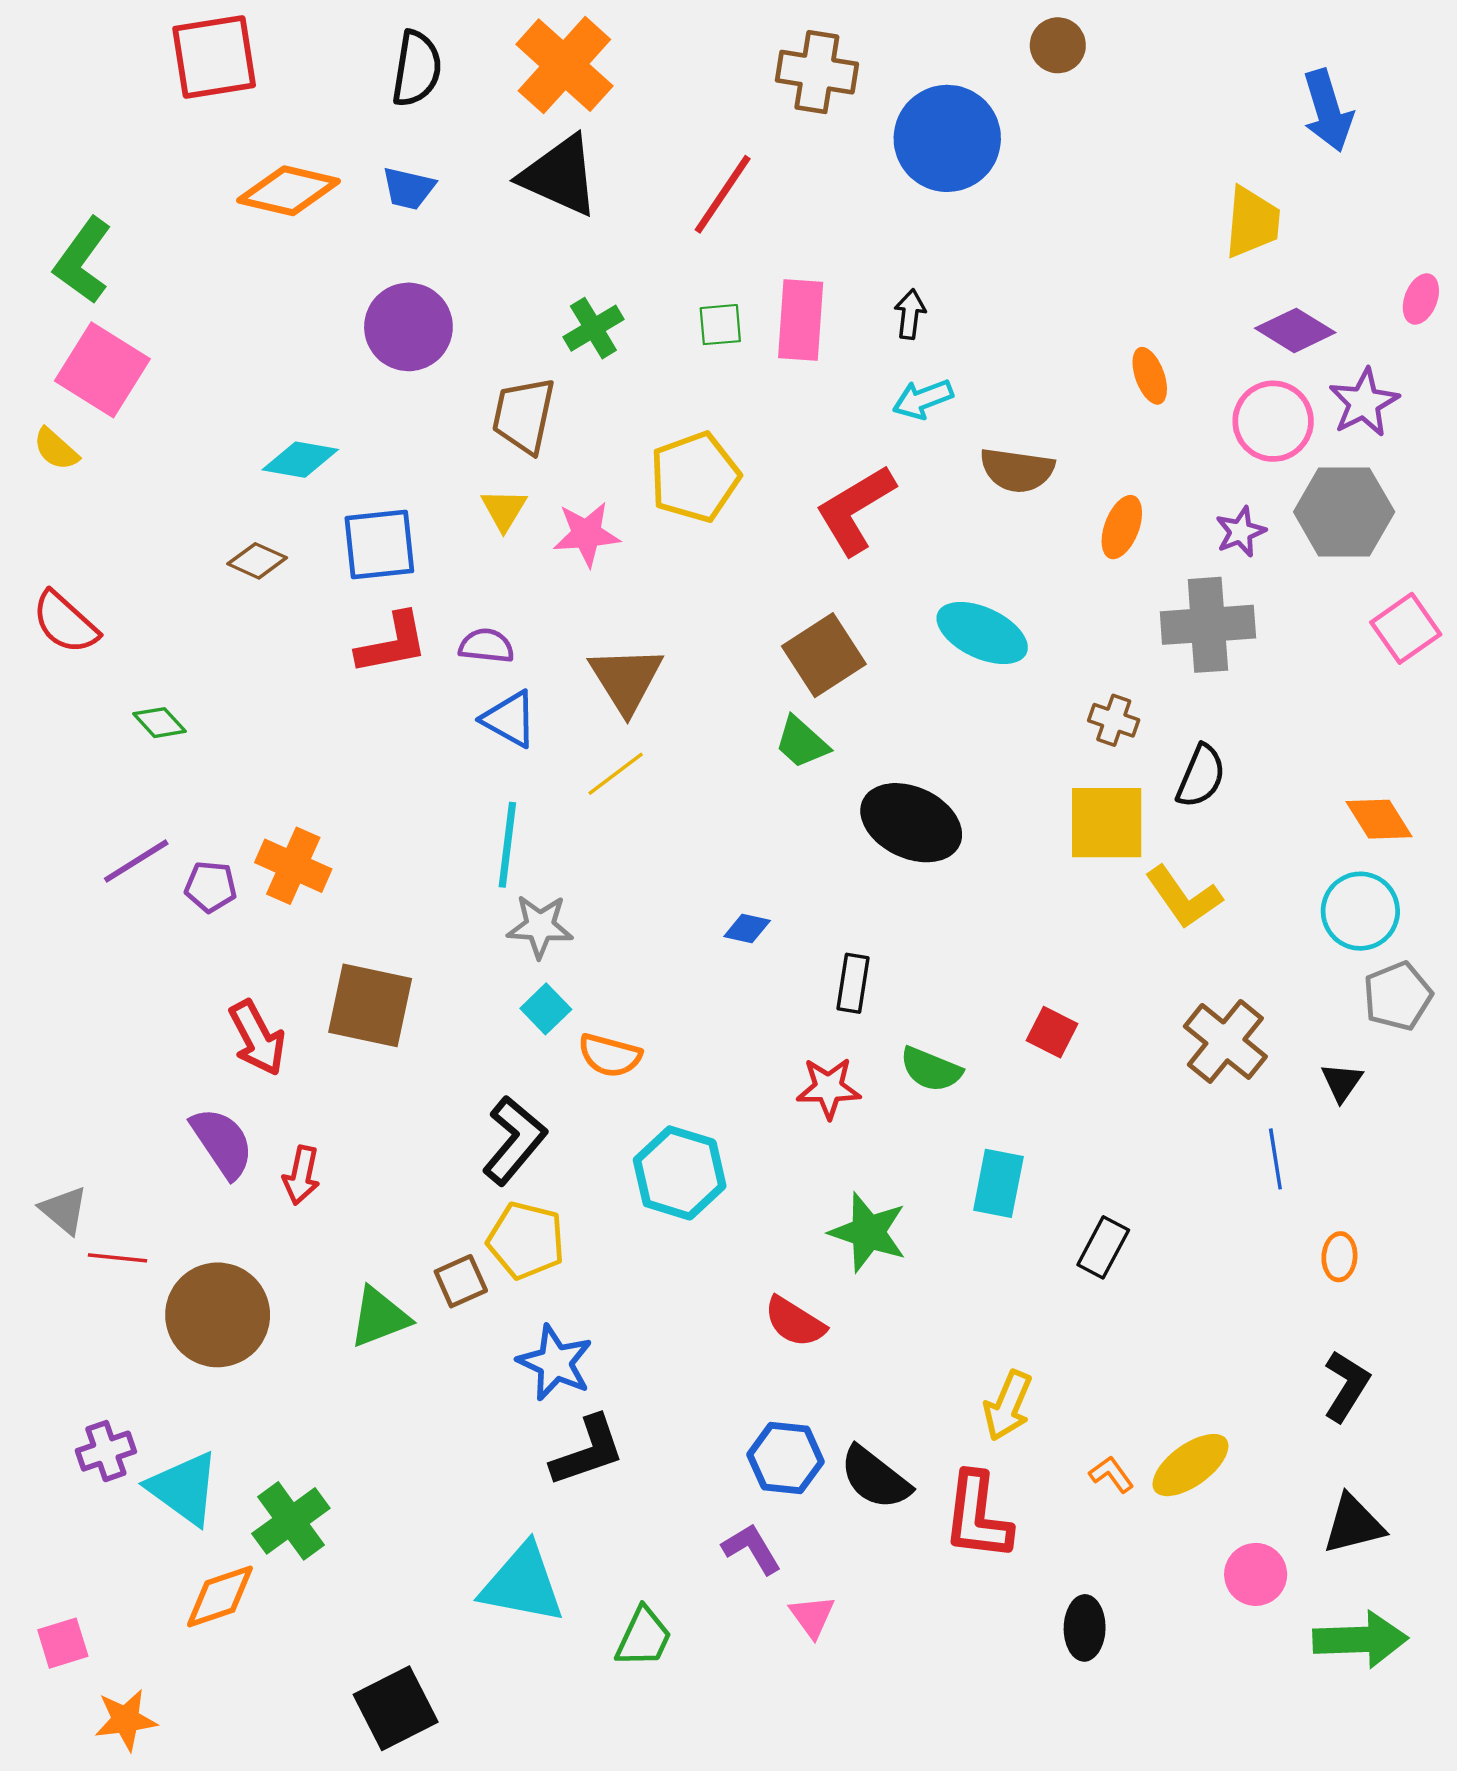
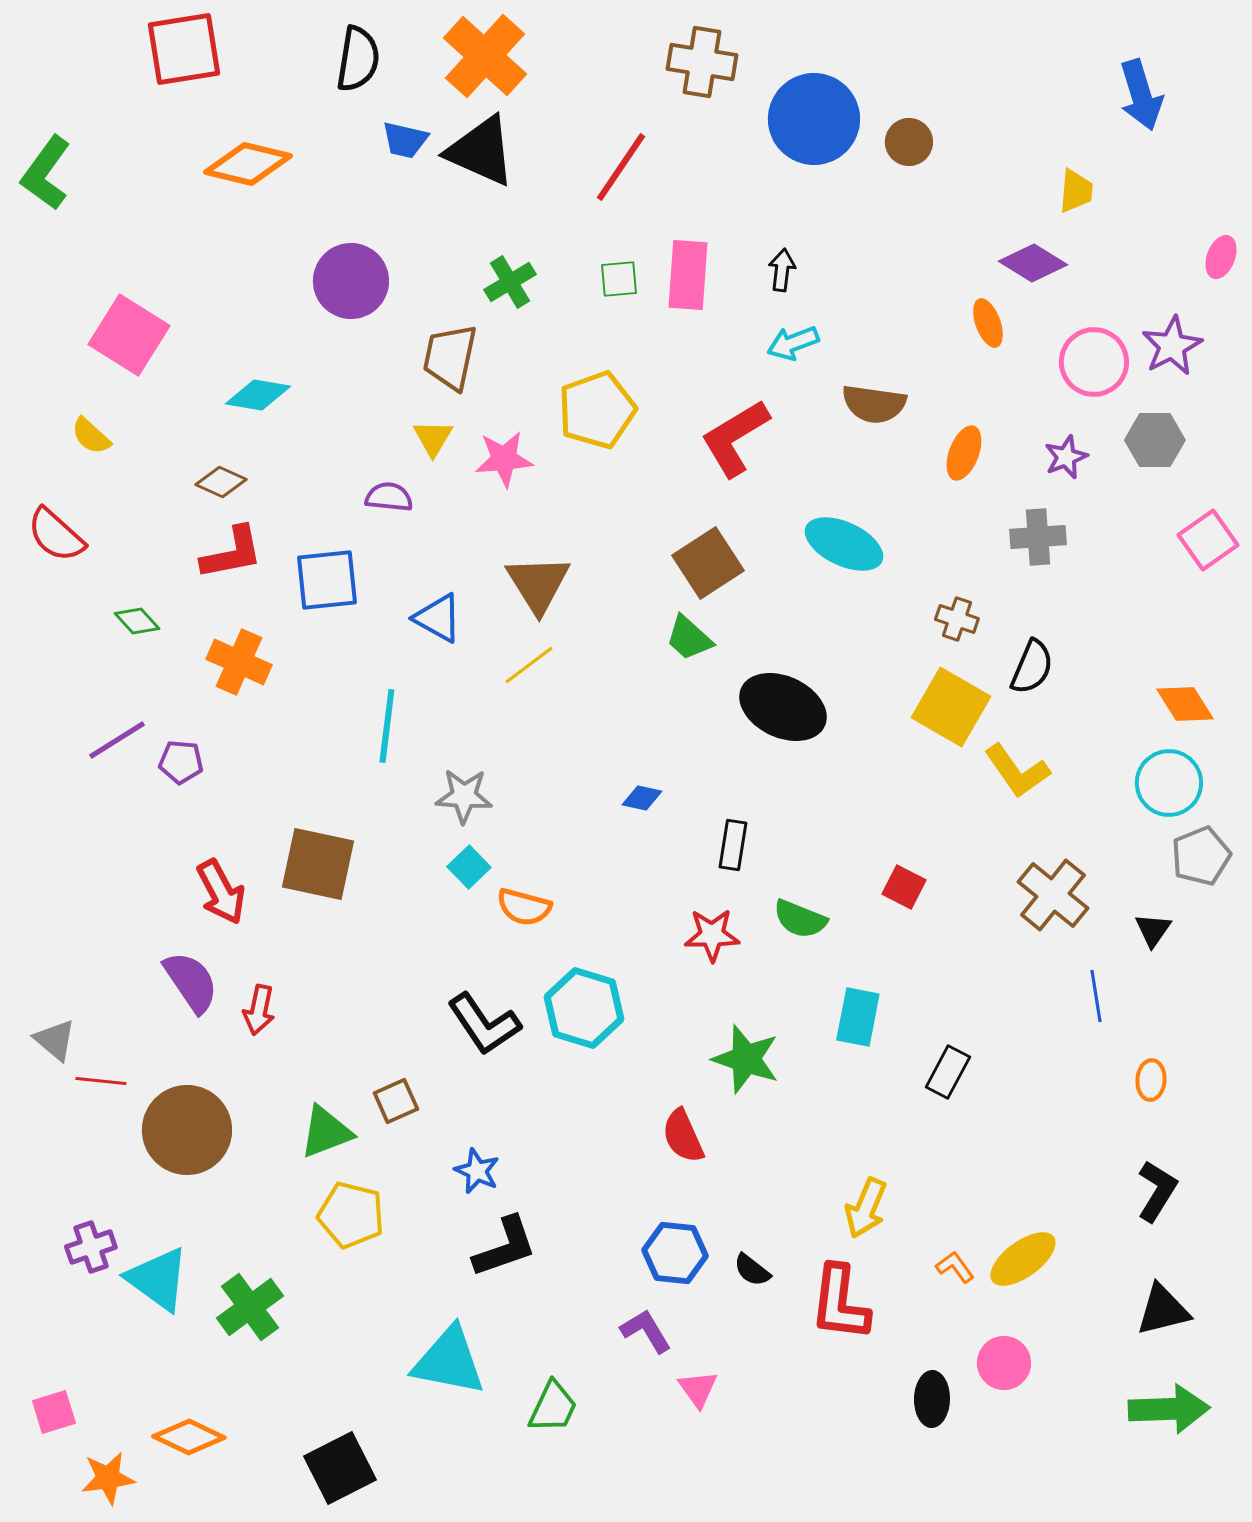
brown circle: (1058, 45) -> (909, 142), moved
blue trapezoid: (408, 188) -> (405, 140), moved
yellow trapezoid: (1252, 222) -> (1076, 191), size x0.7
green L-shape: (83, 261) -> (46, 173), moved
purple diamond: (1295, 330) -> (1033, 263), moved
pink square: (102, 370) -> (129, 335), moved
yellow semicircle: (56, 449) -> (91, 436), moved
gray hexagon: (1344, 512) -> (1155, 440), size x0.7
blue square: (379, 545) -> (327, 580), moved
gray cross: (1208, 625) -> (1038, 537), size x0.7
red L-shape: (392, 643) -> (232, 553), moved
purple semicircle: (486, 646) -> (389, 497), moved
yellow square: (1107, 823) -> (951, 707), turned 30
cyan line: (507, 845) -> (387, 726), moved
orange cross: (293, 866) -> (239, 662), moved
black L-shape: (514, 1140) -> (484, 1024), moved, turned 106
yellow pentagon: (526, 1240) -> (351, 1215), moved
red semicircle: (795, 1322) -> (683, 1136), turned 34
blue star: (555, 1363) -> (477, 1171), size x0.7
black semicircle: (875, 1478) -> (752, 1270), size x0.6
pink circle: (1256, 1574) -> (1004, 1363), moved
orange diamond: (220, 1597) -> (189, 1437), moved, turned 44

